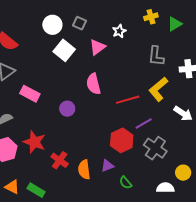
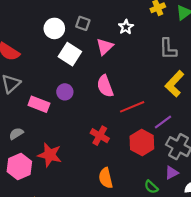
red line: (128, 100) -> (132, 107), moved
purple circle: (67, 109) -> (65, 92), moved
red cross: (60, 160) -> (100, 136), moved
purple triangle: (107, 166) -> (172, 173), moved

